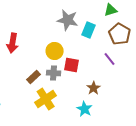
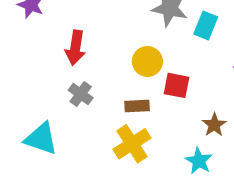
gray cross: (54, 73) -> (81, 94), moved, turned 32
brown rectangle: (34, 77) -> (137, 106), moved, turned 40

